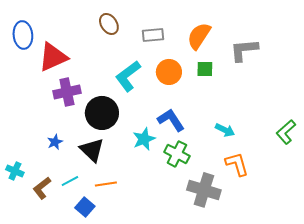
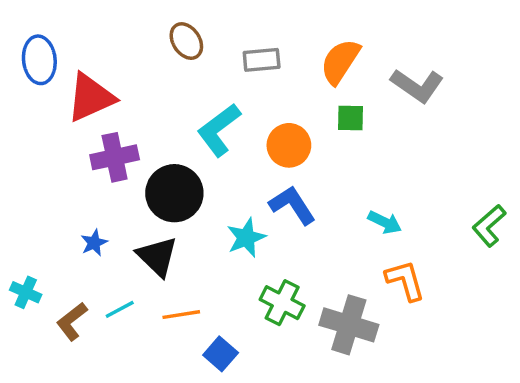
gray L-shape: (244, 50) -> (417, 85), turned -140
orange circle: (169, 72) -> (289, 145), moved
green cross: (177, 154) -> (282, 303), moved
blue square: (85, 207) -> (221, 354), moved

